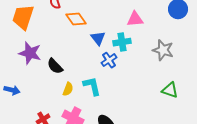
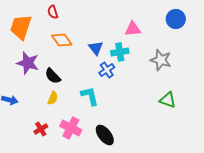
orange diamond: (76, 19) -> (62, 40), moved
yellow semicircle: (68, 89) -> (53, 98), moved

